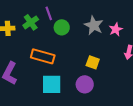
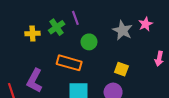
green circle: (62, 27) -> (89, 42), moved
pink star: (116, 29) -> (146, 24), moved

